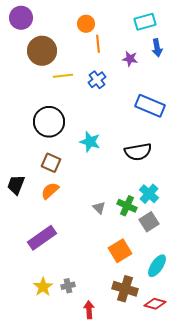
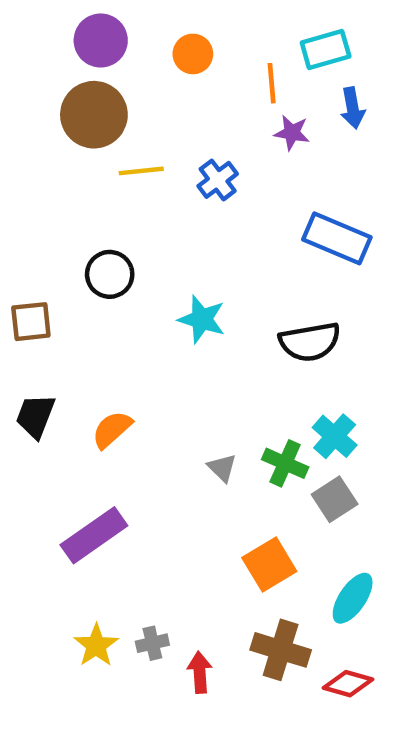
purple circle: (21, 18) -> (101, 40), moved
orange line: (98, 44) -> (272, 83), moved
black circle: (49, 122) -> (110, 274), size x0.7
brown square: (51, 163) -> (31, 322), moved, turned -30
red arrow: (89, 310) -> (200, 672), moved

